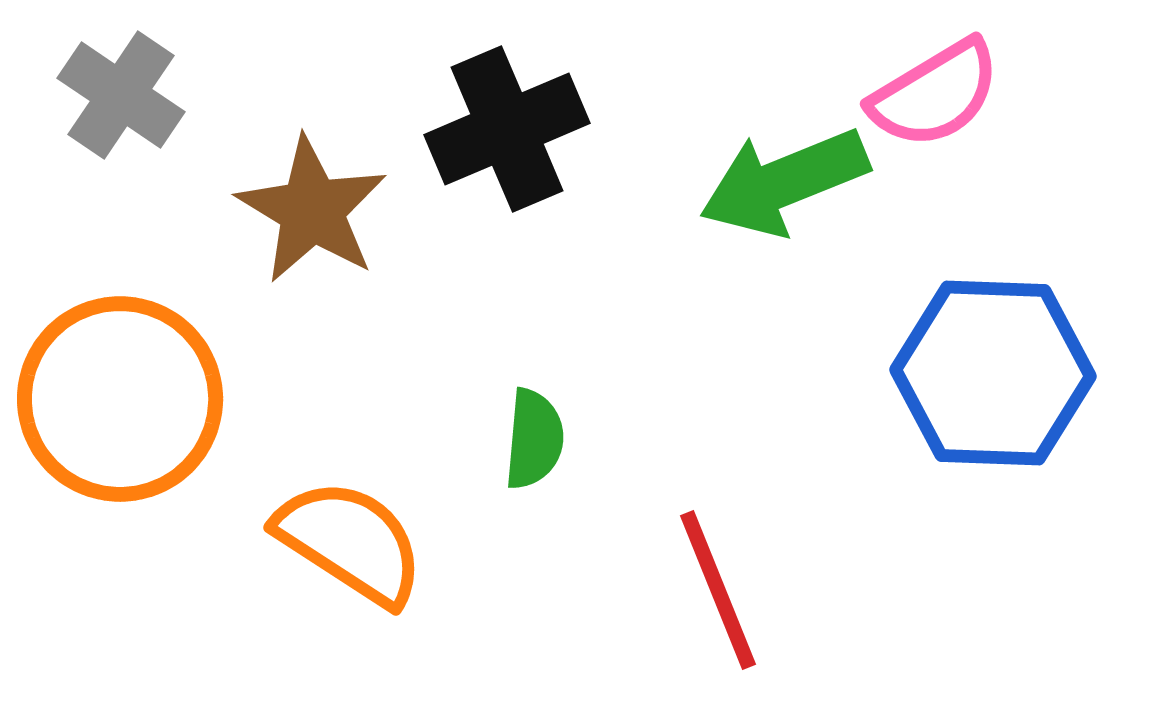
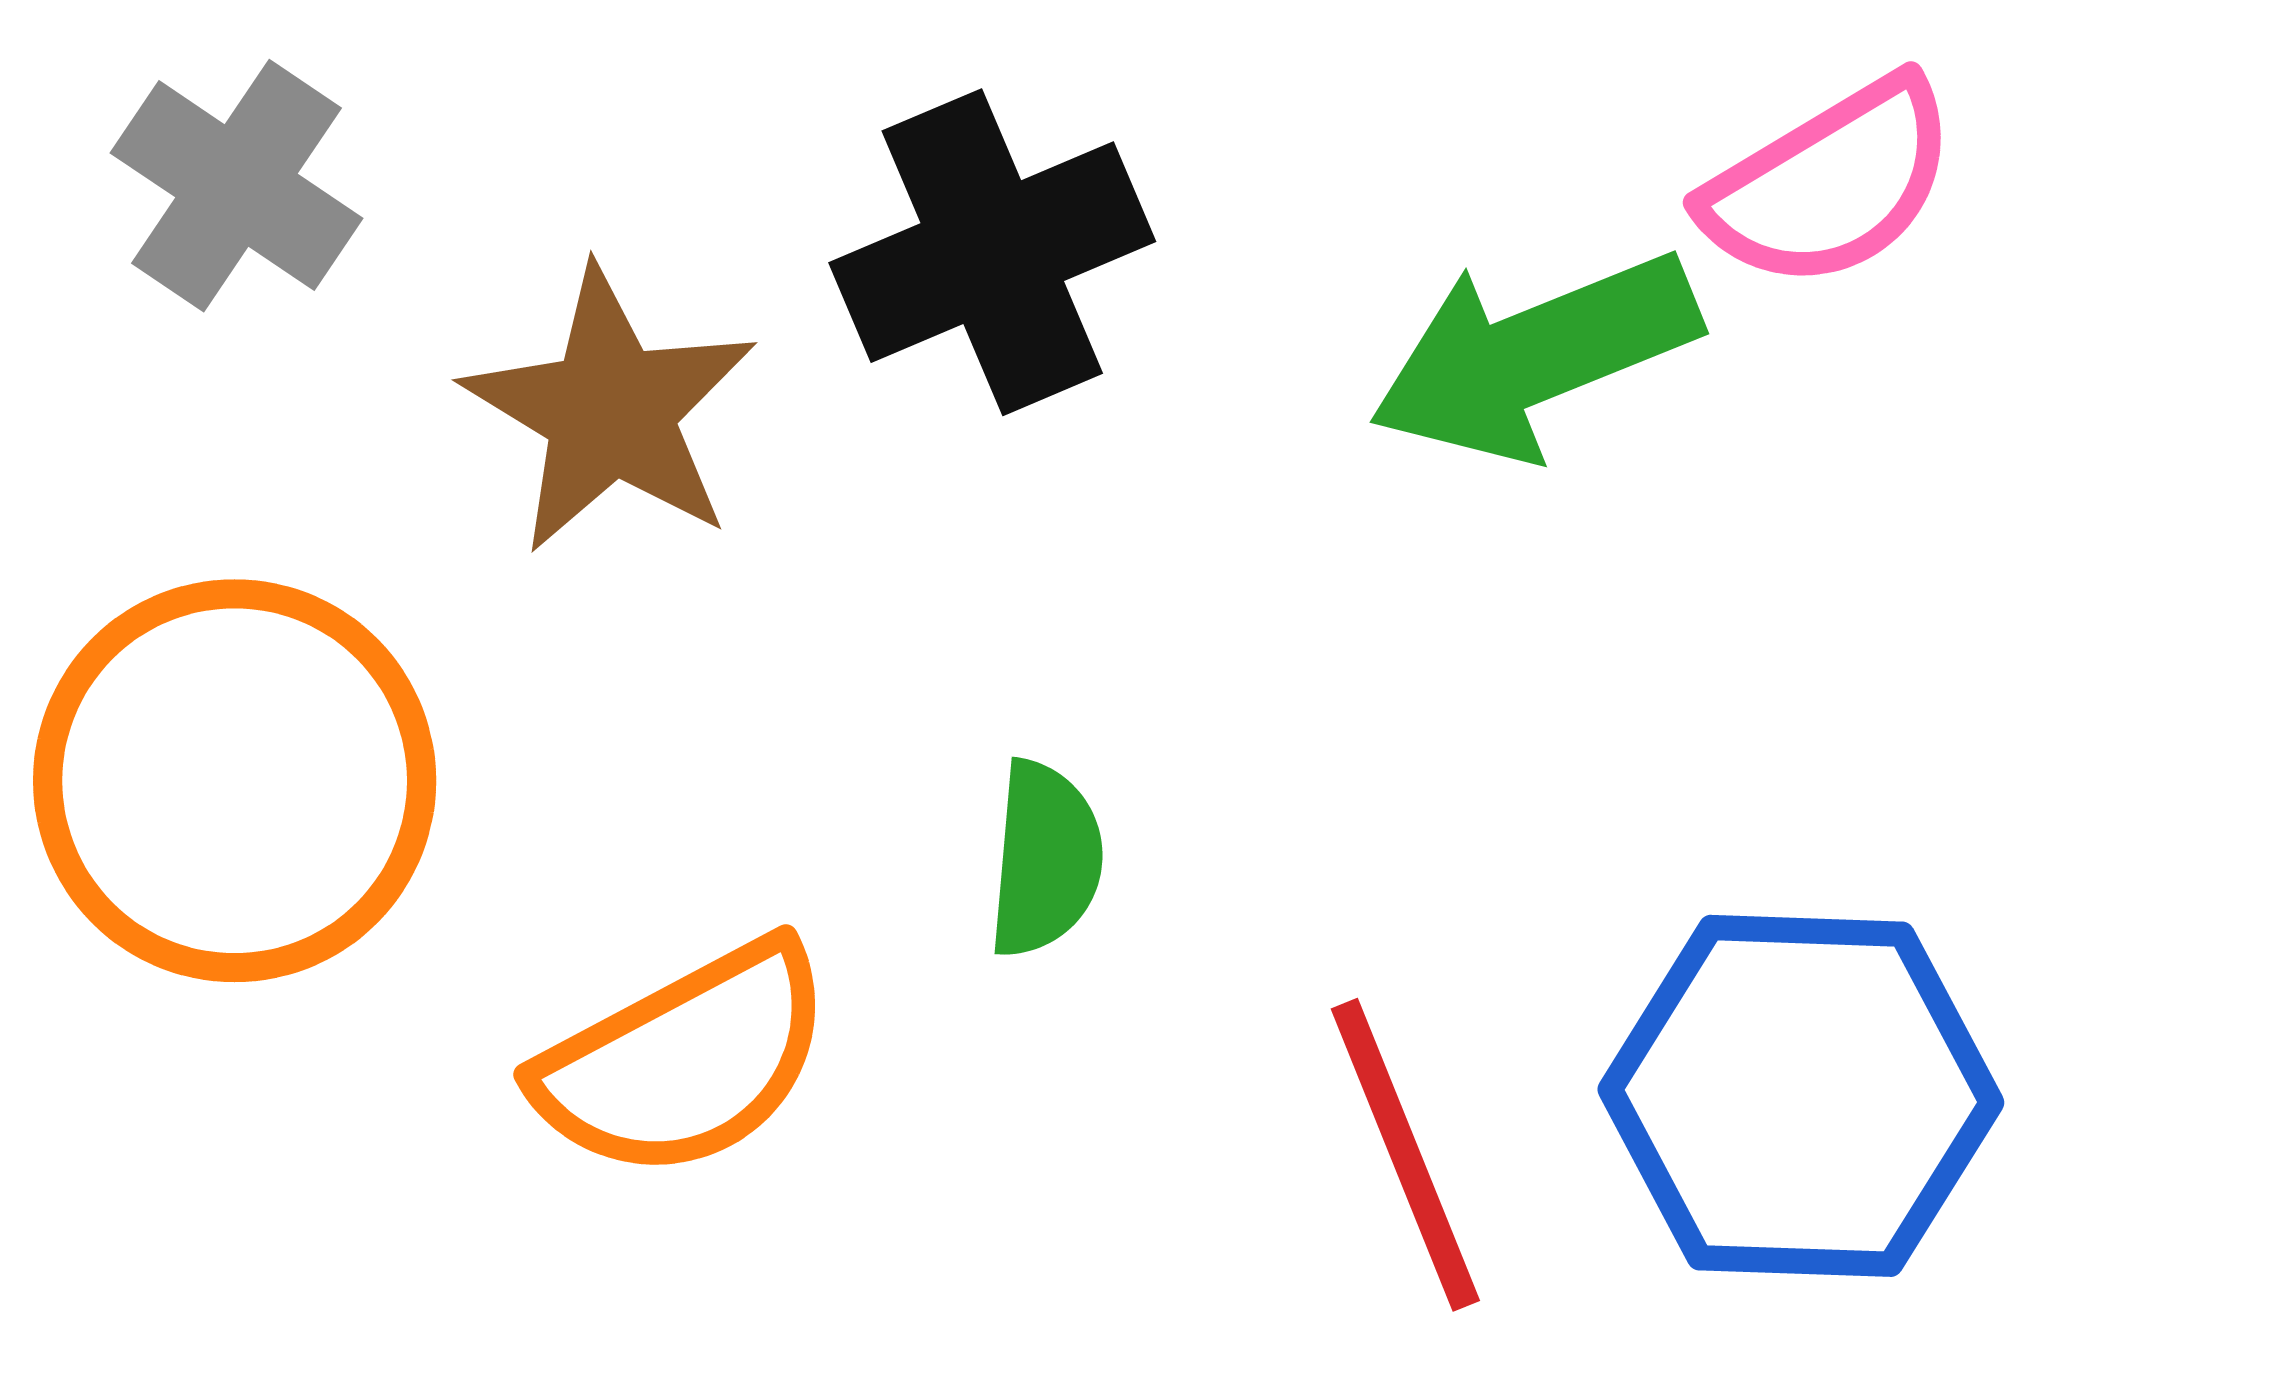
blue hexagon: (993, 373) -> (1801, 1096), moved
orange semicircle: (350, 542) -> (685, 1061), turned 119

